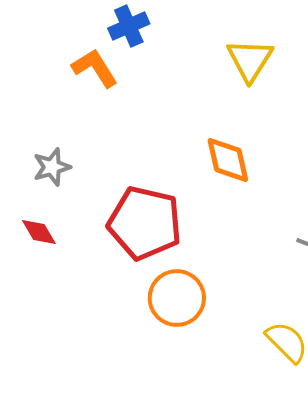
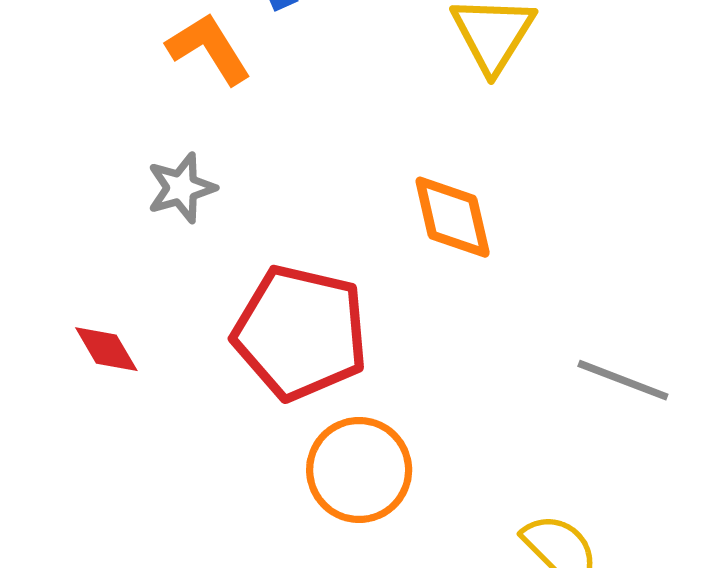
gray star: (52, 167) -> (181, 188), moved

